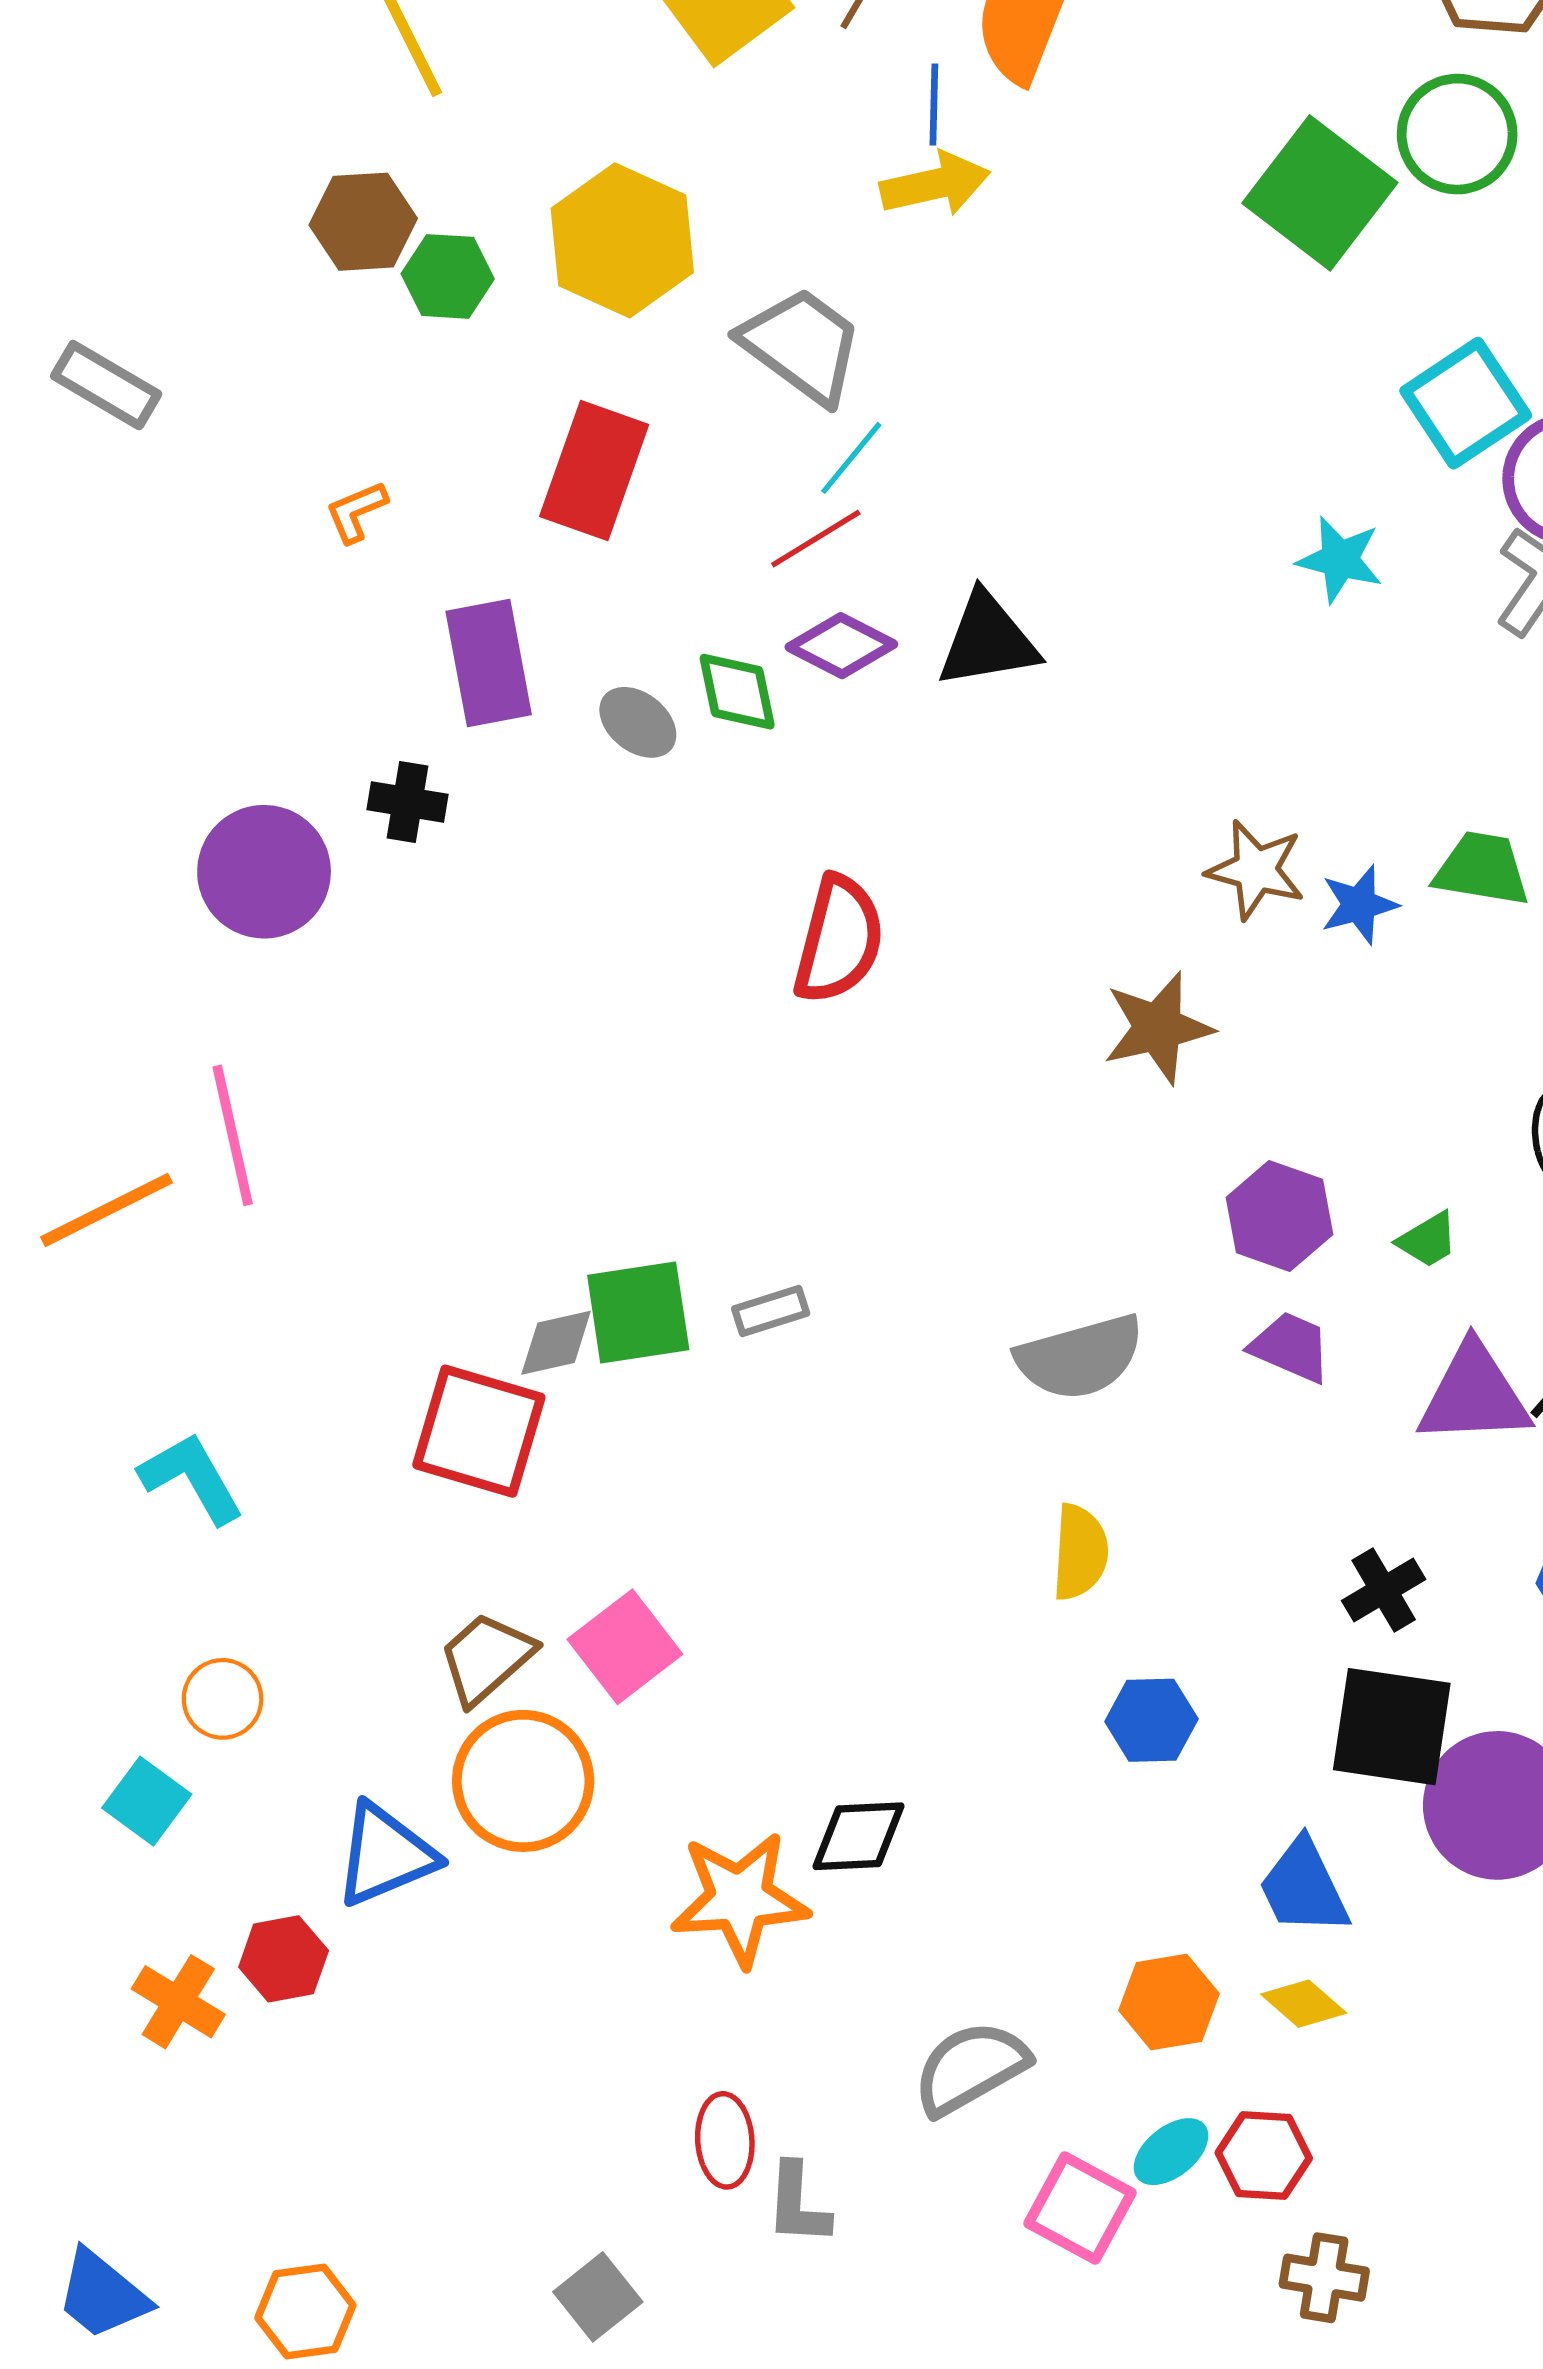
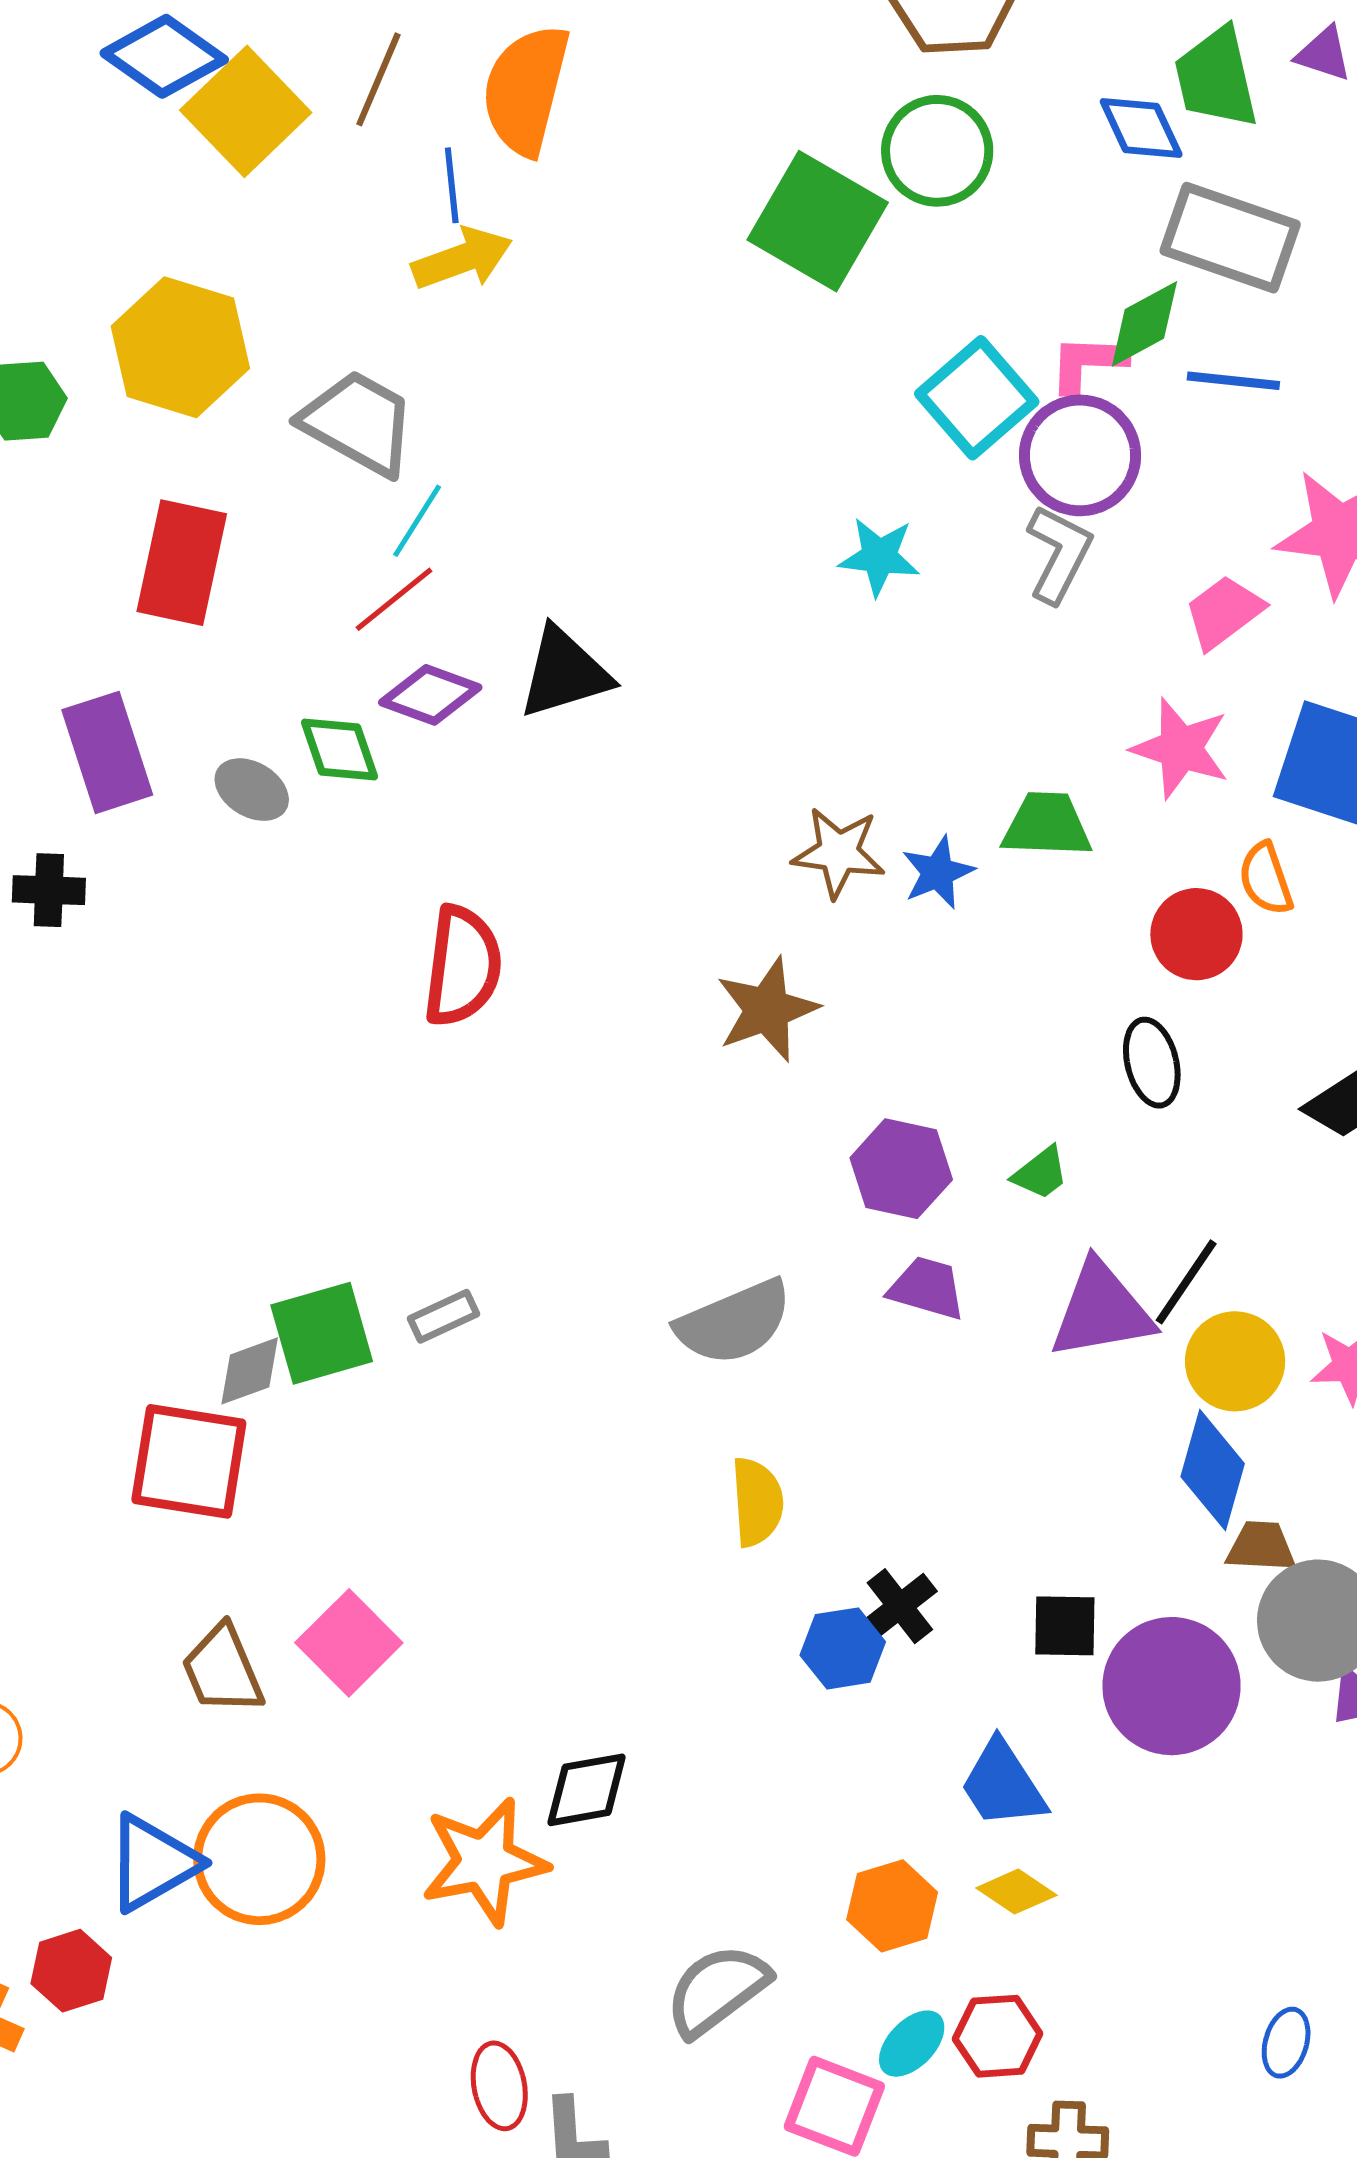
black cross: (1384, 1590) -> (900, 1606), moved
brown trapezoid: (486, 1658) -> (223, 1670), turned -64
black square: (1392, 1727) -> (1065, 1626), size x0.6
orange circle: (523, 1781) -> (259, 1859), moved

